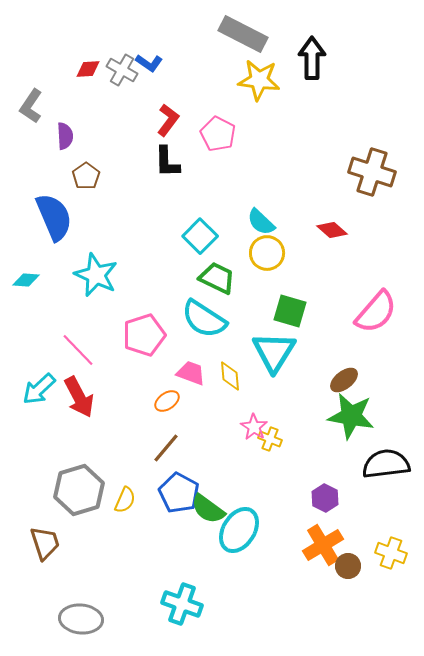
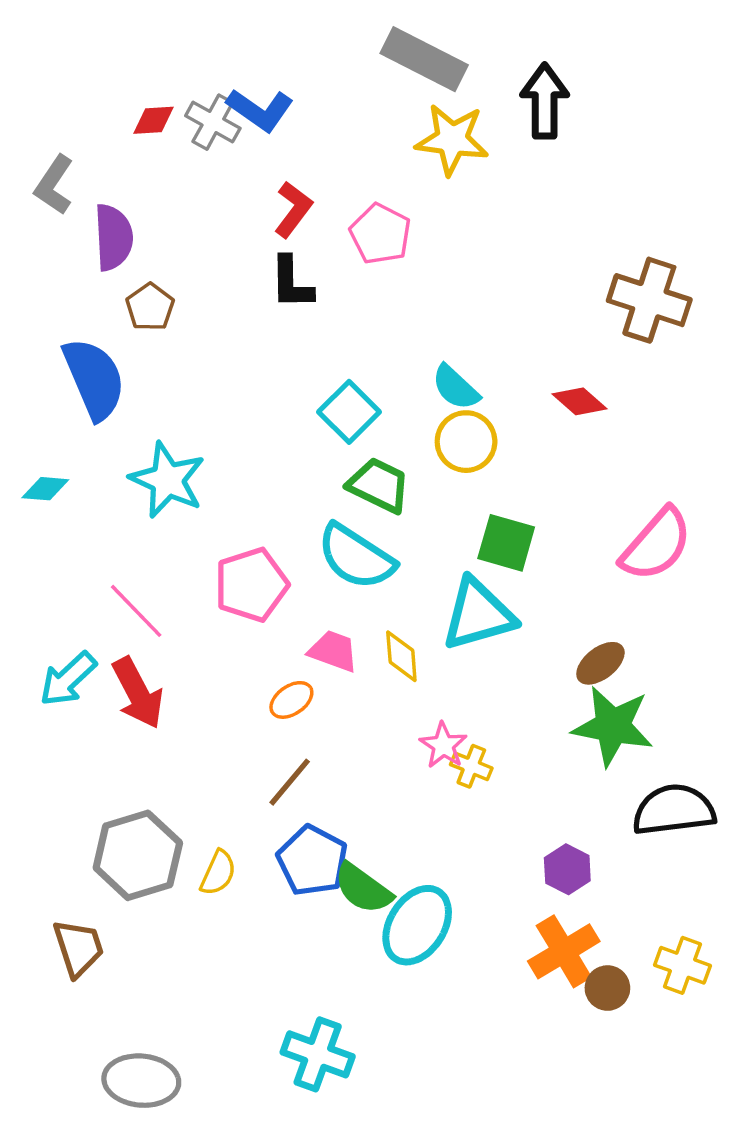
blue L-shape: (149, 63) -> (260, 110), size x1.4
purple semicircle: (65, 136) -> (113, 237), size x1.4
cyan triangle: (274, 352) -> (478, 614), turned 42

